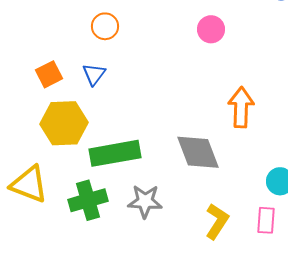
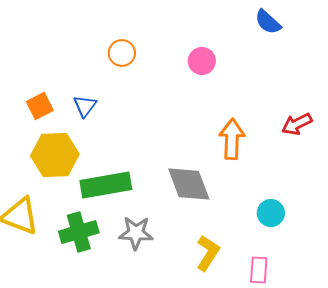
orange circle: (105, 26) -> (122, 53), moved
pink rectangle: (266, 220) -> (259, 270), moved

